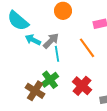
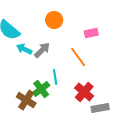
cyan line: (57, 54) -> (55, 77), moved
red cross: (82, 86) -> (84, 92), moved

